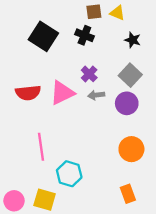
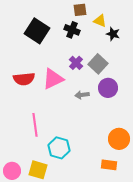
yellow triangle: (117, 13) -> (100, 21), moved
gray square: (130, 75) -> (98, 64), moved
gray arrow: (96, 95) -> (82, 95), moved
orange circle: (131, 149) -> (119, 139), moved
orange rectangle: (128, 194) -> (109, 165), turned -63

